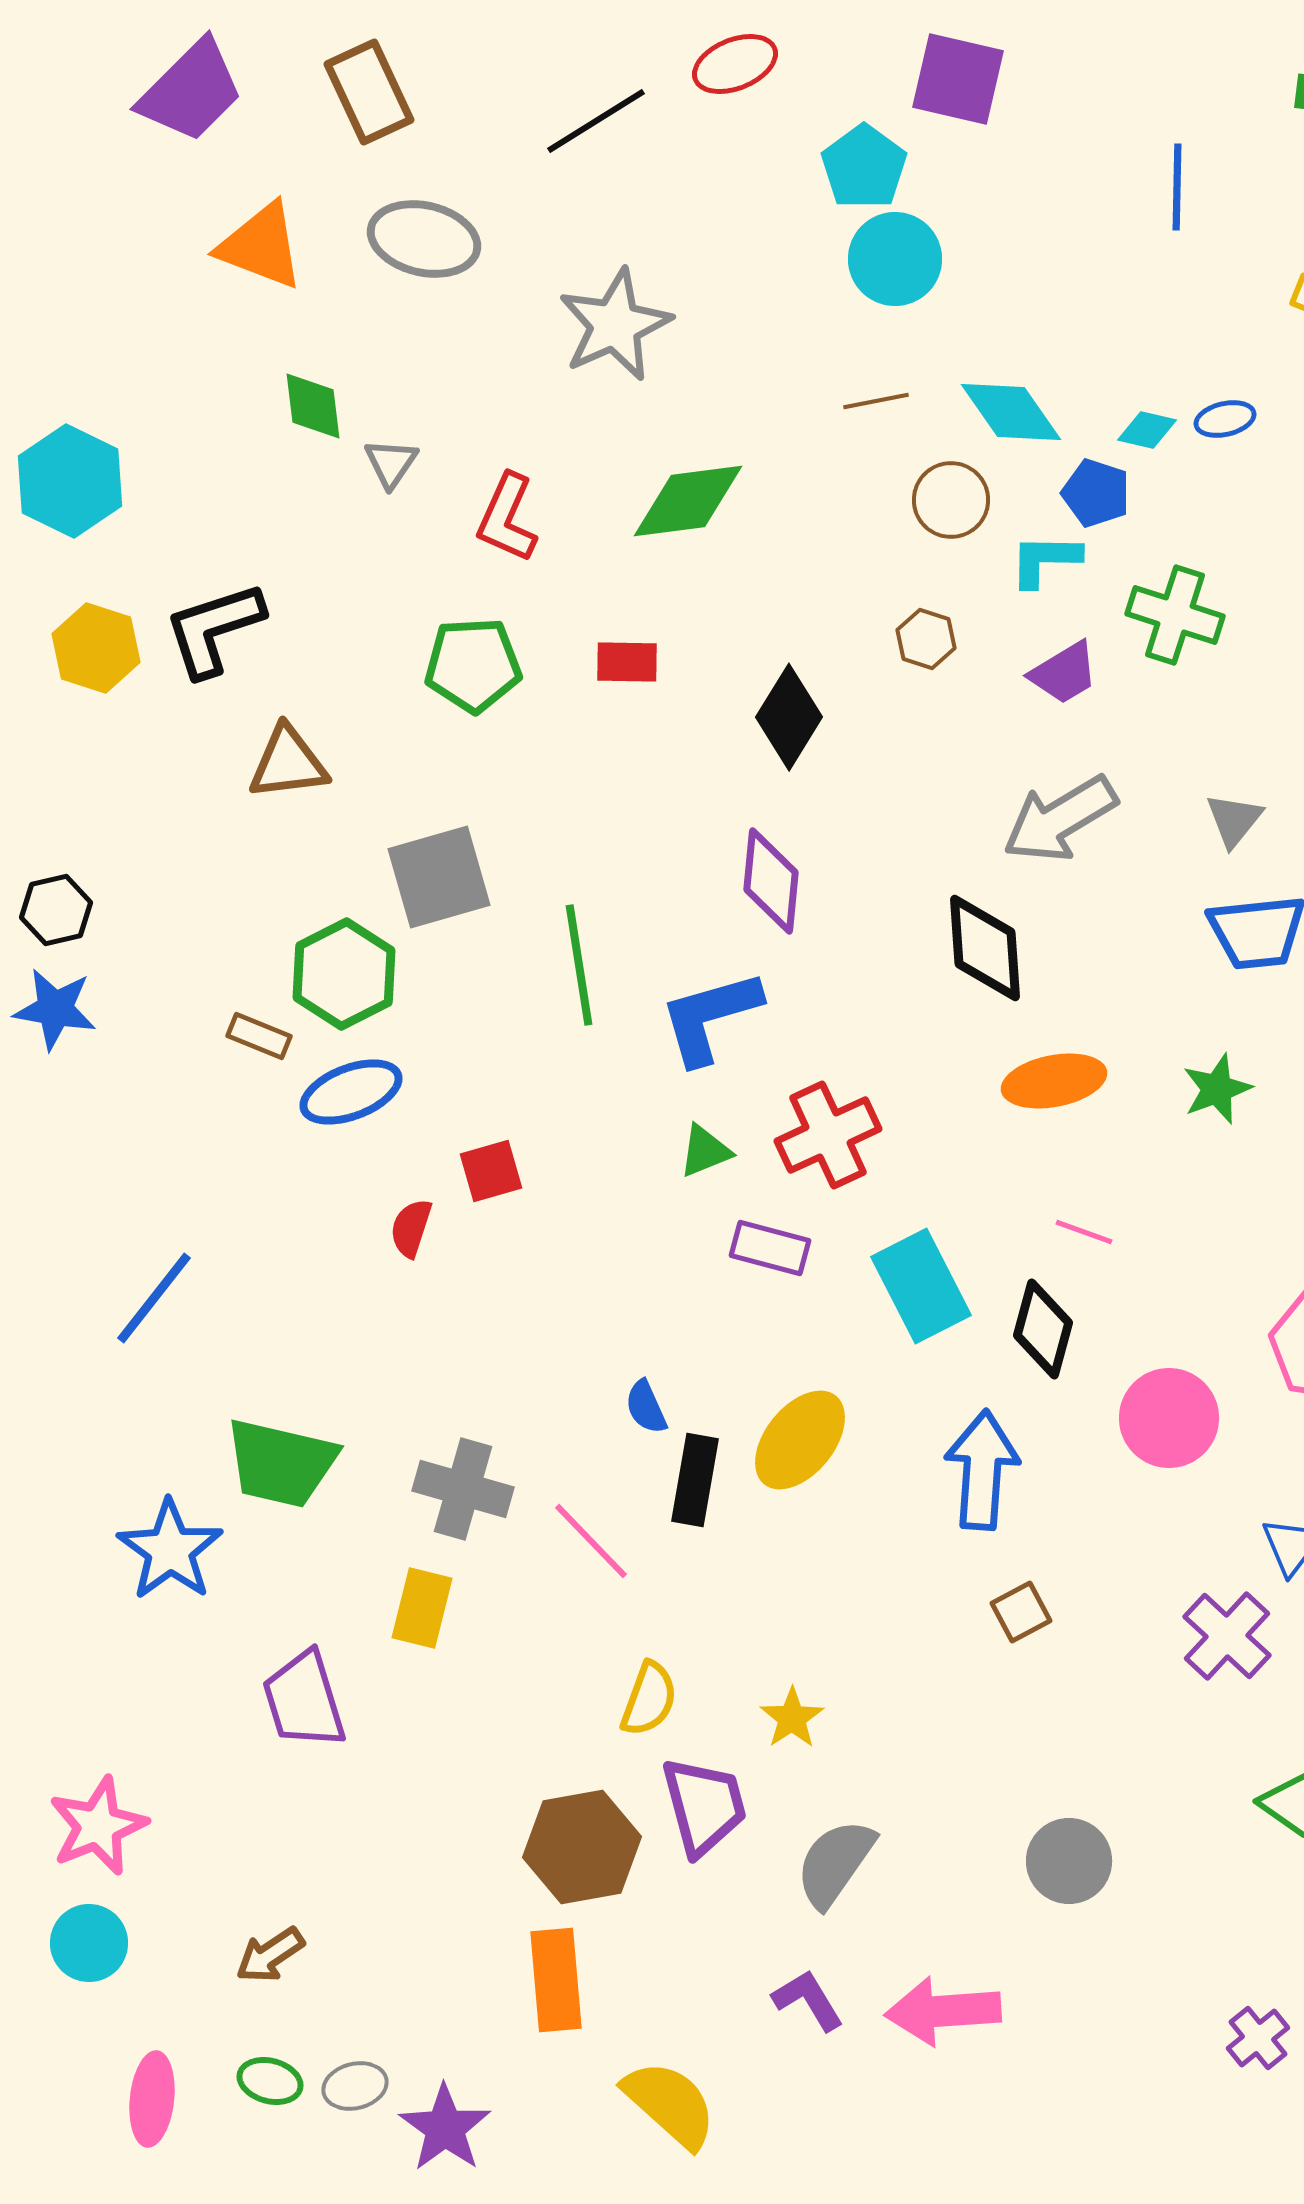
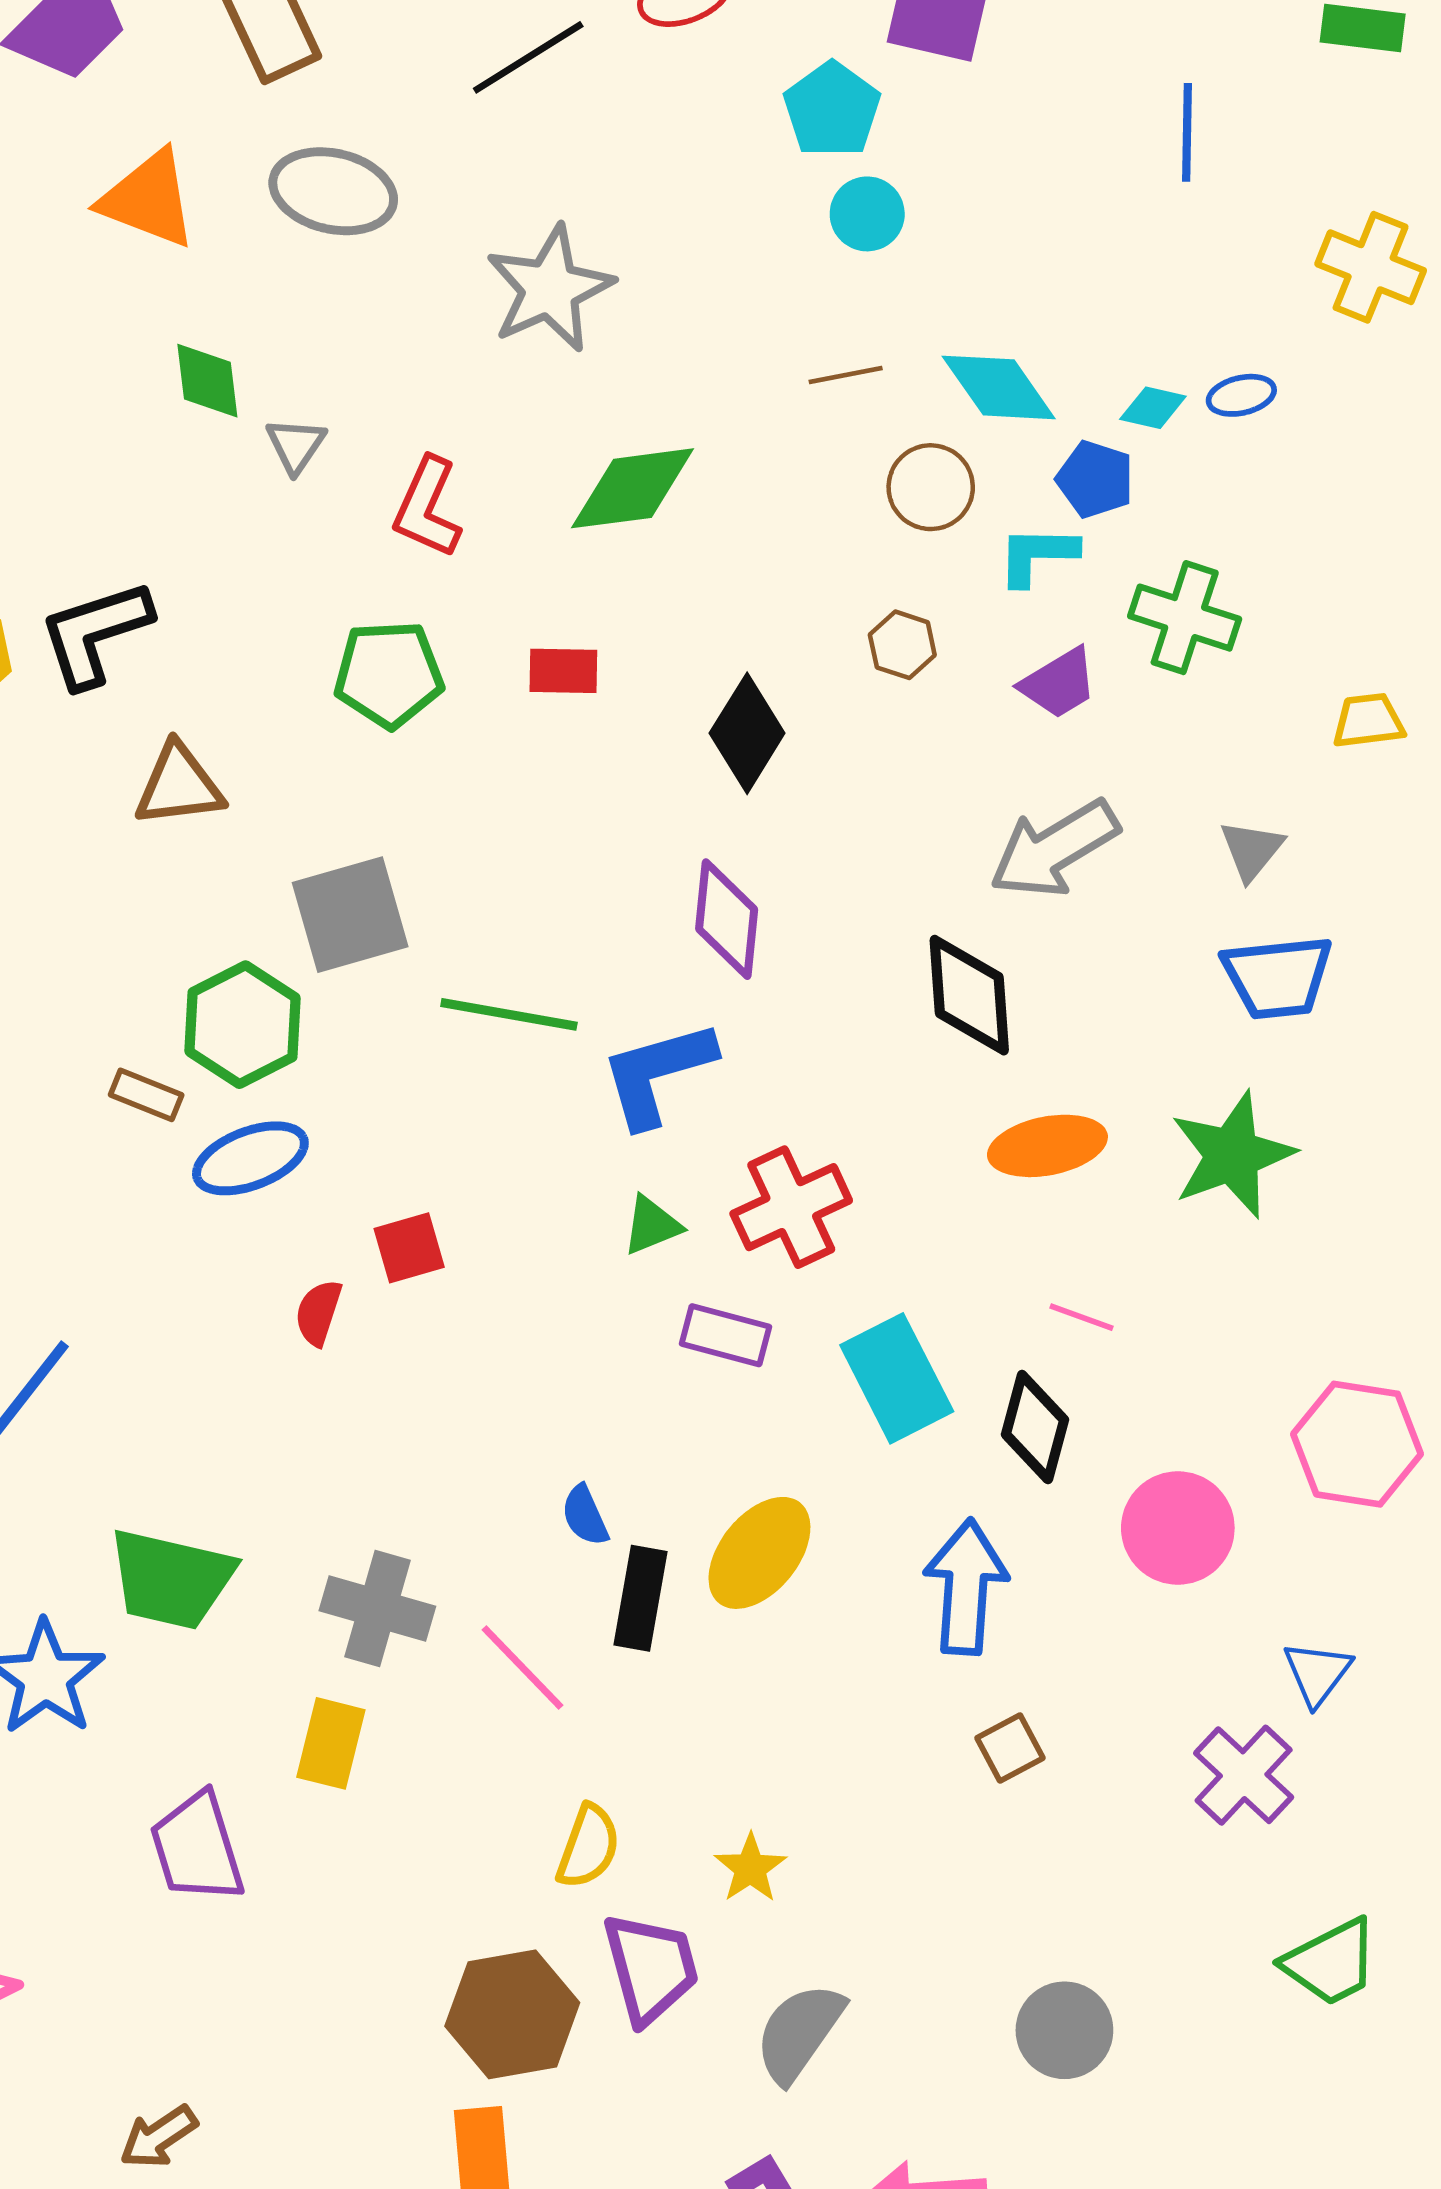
cyan circle: (895, 259) -> (867, 214), size x0.7
green line: (579, 965) -> (509, 1014), turned -71
green star: (1217, 1089) -> (1232, 1155), size x1.6

